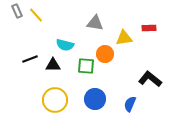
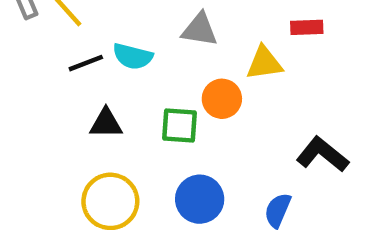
red rectangle: (149, 28) -> (307, 27), moved
cyan semicircle: (65, 45) -> (133, 56), moved
black line: (30, 59) -> (86, 63), moved

